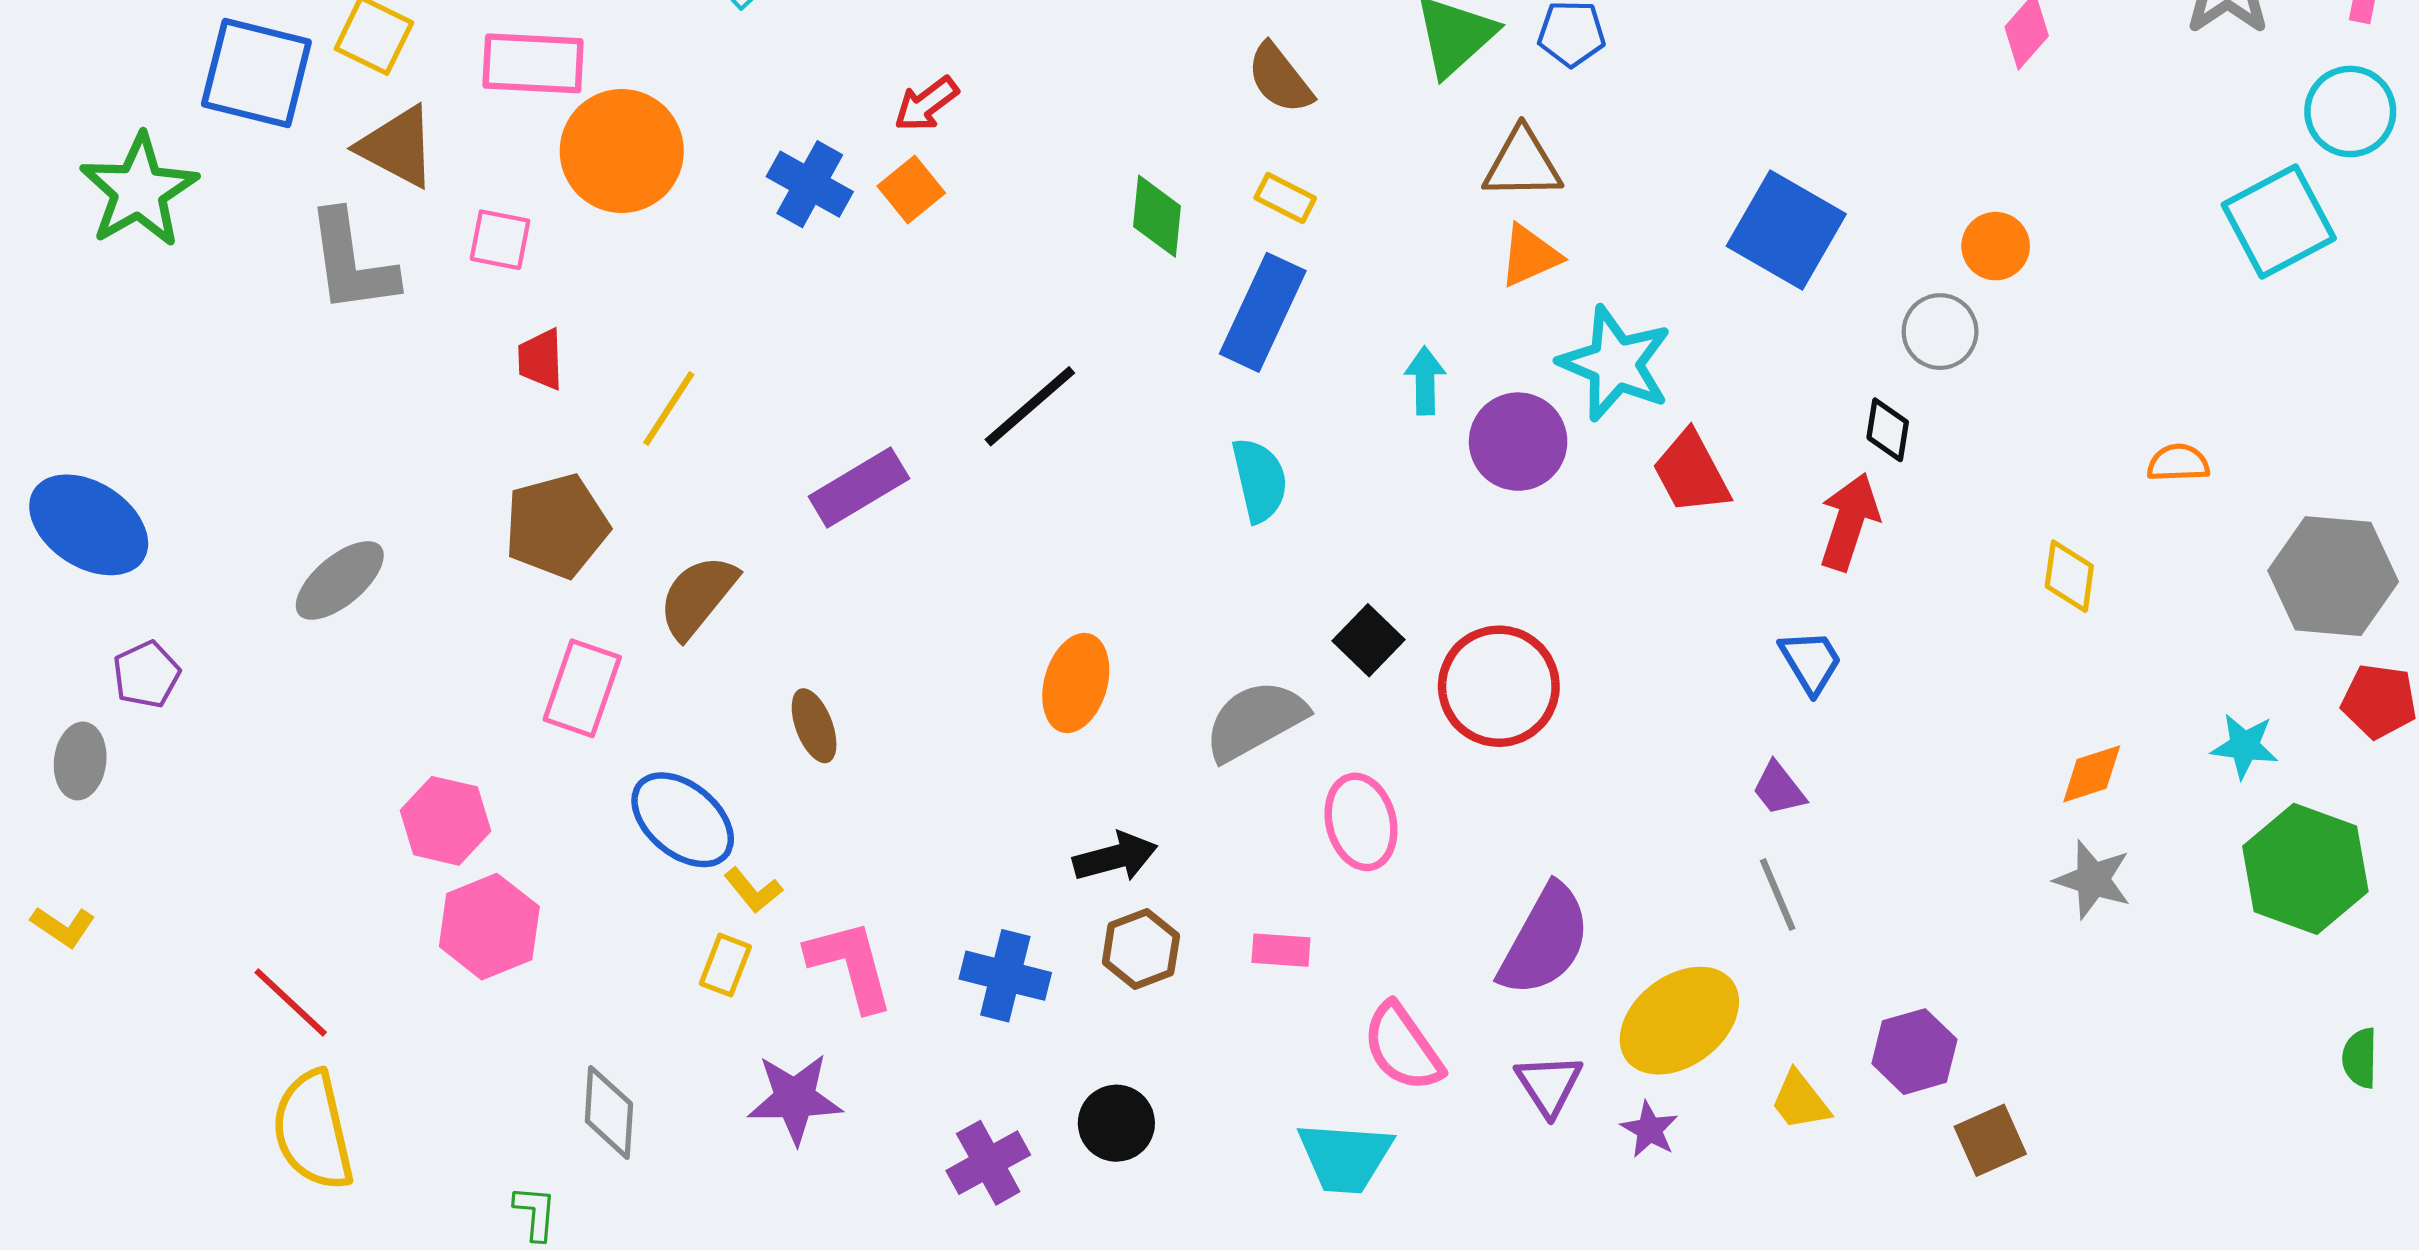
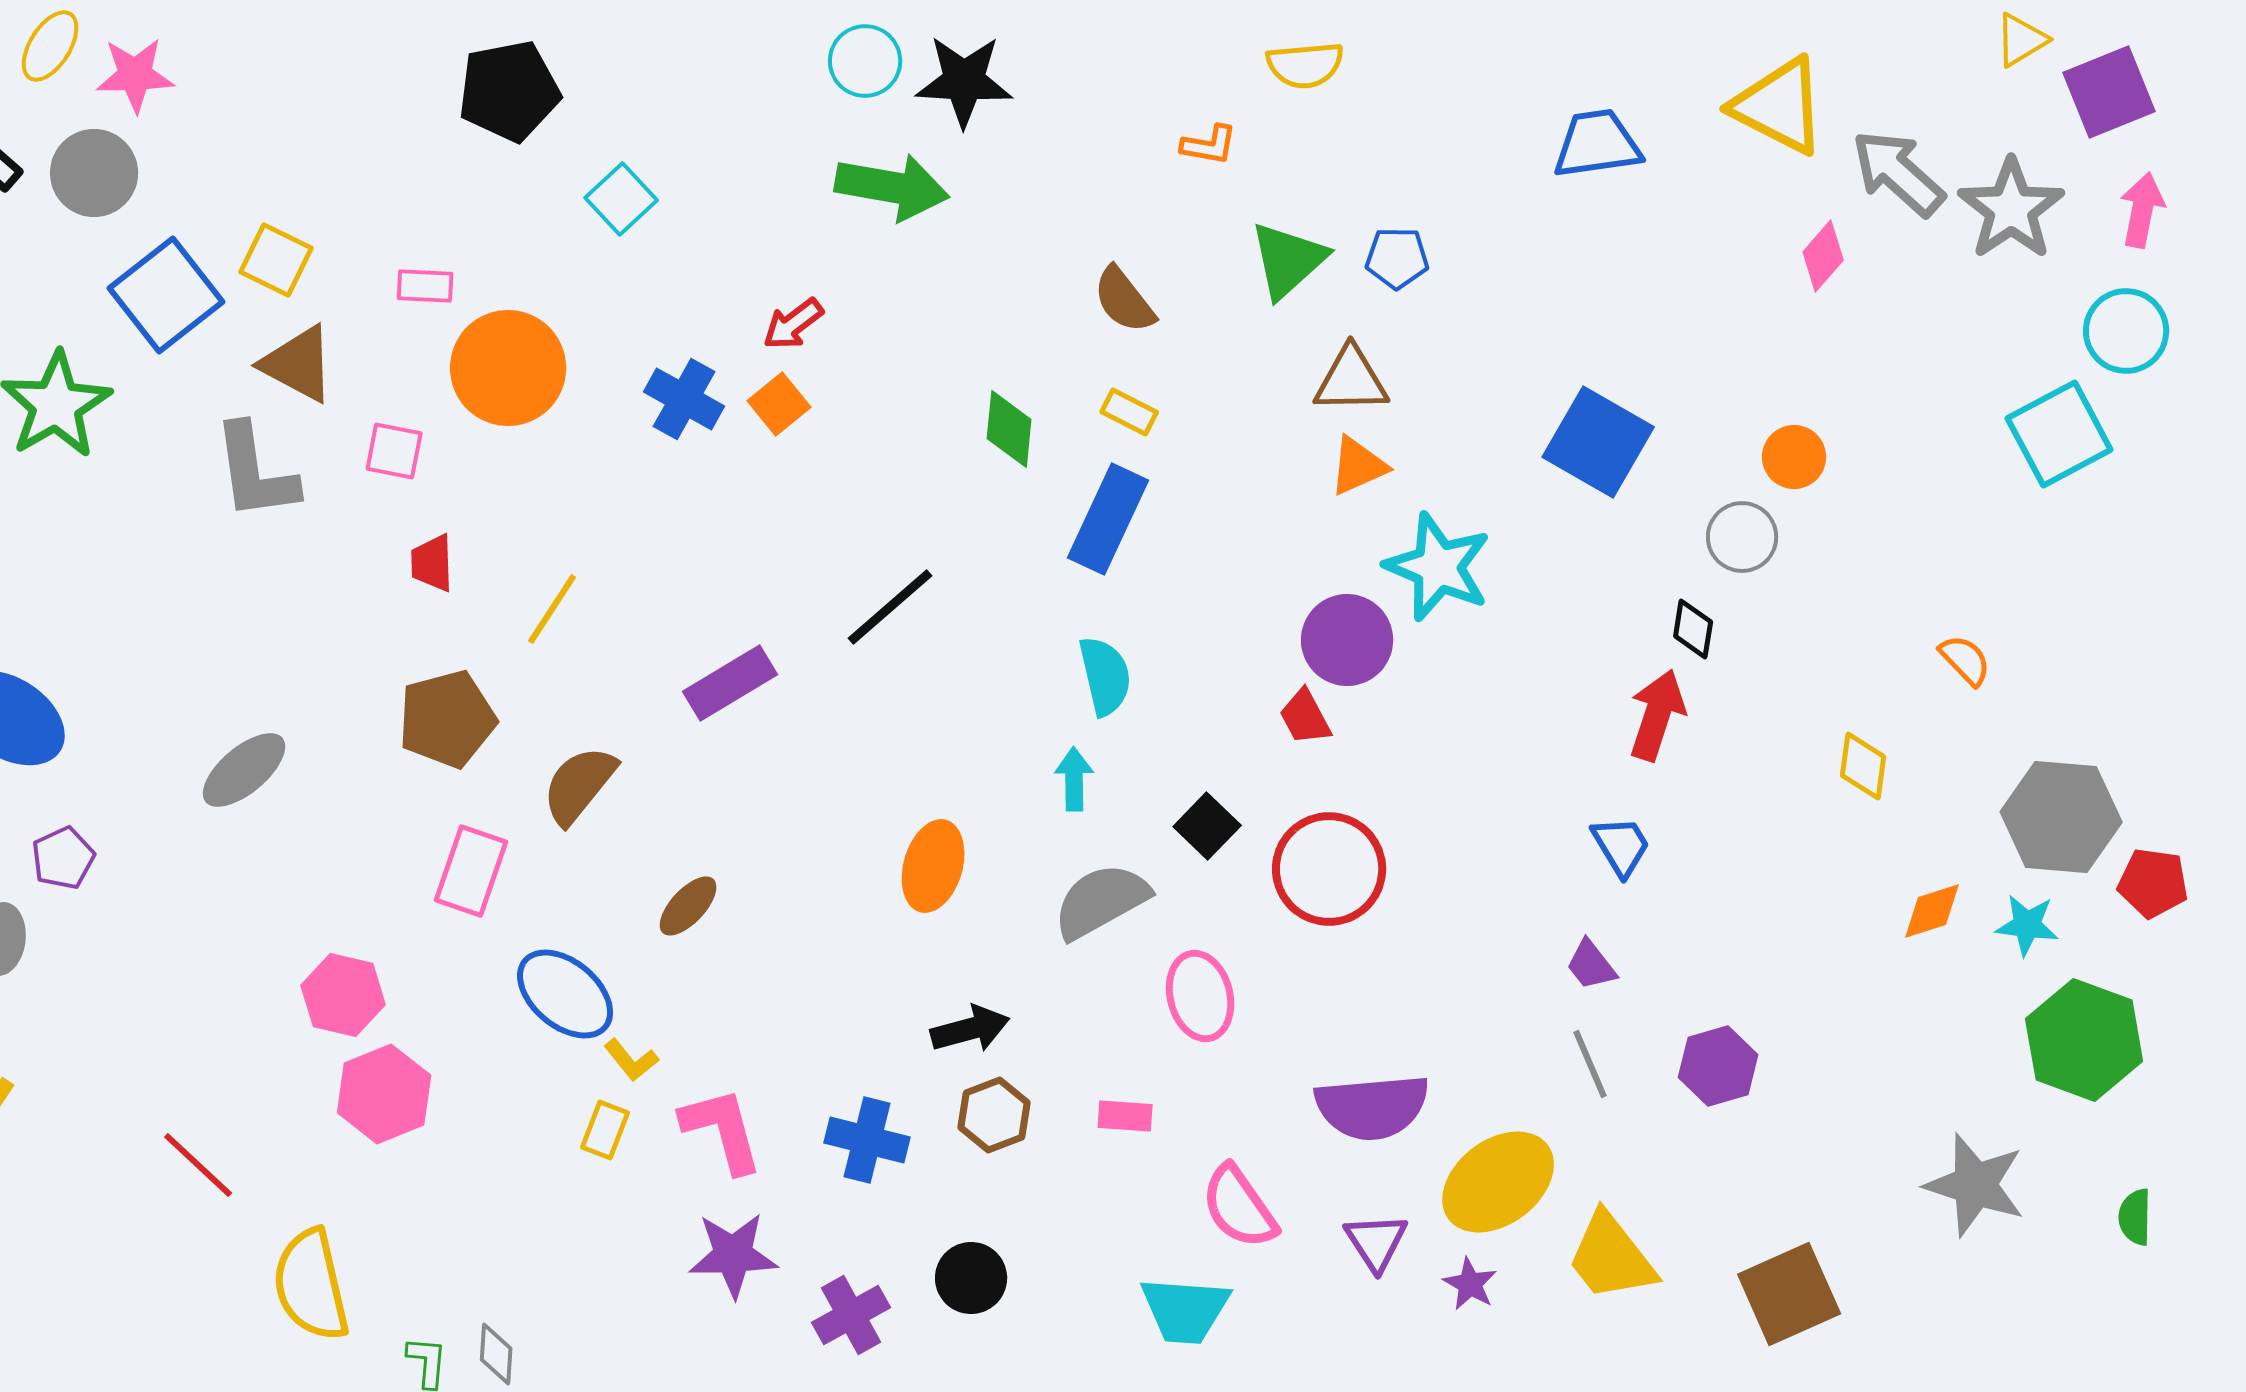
pink rectangle: (533, 63) -> (425, 286), size x0.6
blue square: (256, 73) -> (166, 295), turned 38
cyan arrow: (1425, 381) -> (1074, 779), moved
orange semicircle: (2178, 463) -> (1965, 660), turned 48
red trapezoid: (1691, 473) -> (1305, 717), moved, size x0.7
gray hexagon: (2333, 576) -> (2061, 817), moved
brown ellipse: (814, 726) -> (688, 906), turned 64
orange diamond: (2092, 774) -> (1932, 911), moved
gray star: (2093, 880) -> (1975, 1185), moved, size x1.4
purple semicircle: (1545, 940) -> (1372, 1107), turned 56
purple hexagon: (1914, 1052) -> (1718, 1066), moved
purple star: (795, 1099) -> (733, 1255), moved
yellow trapezoid: (1800, 1101) -> (1611, 1257), size x1.6
gray diamond: (609, 1112) -> (496, 1354), moved, size x0.7
yellow semicircle: (313, 1131) -> (311, 1285), moved
brown square: (1990, 1140) -> (1789, 1294), size x1.5

